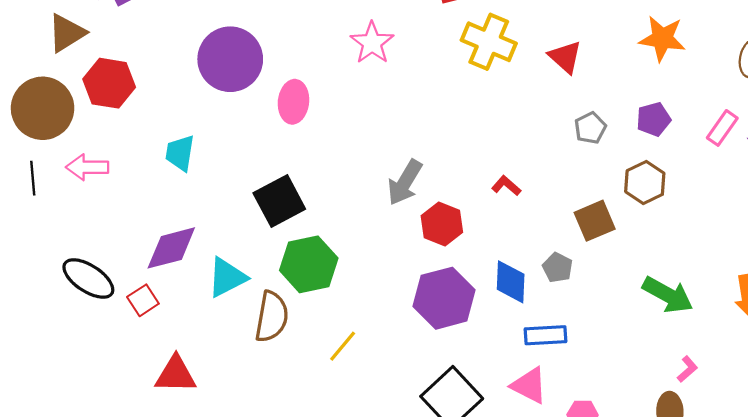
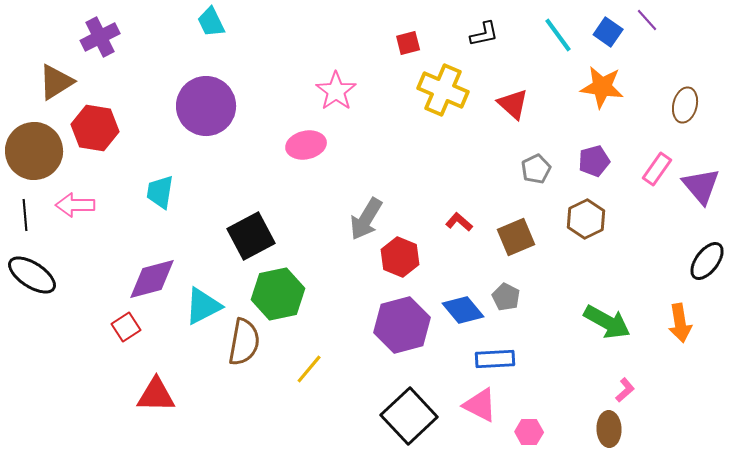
pink ellipse: (293, 102) -> (306, 145), moved, turned 72
brown square: (595, 221) -> (516, 237), moved
black ellipse: (88, 278) -> (32, 275), moved
blue diamond: (511, 282) -> (463, 310), turned -42

